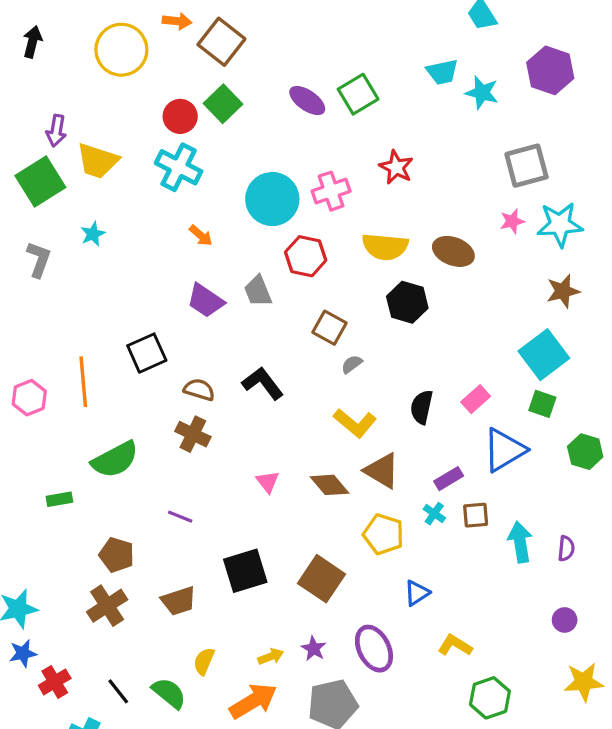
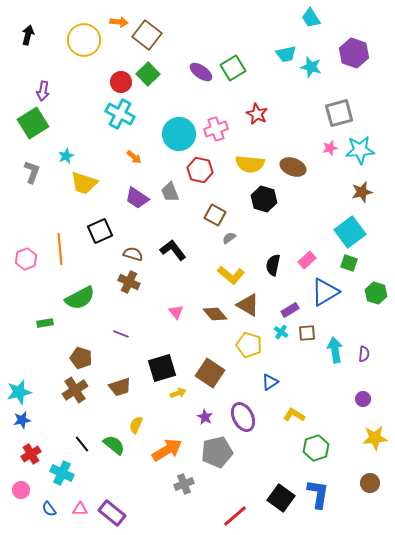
yellow trapezoid: (98, 161) -> (84, 183), moved
yellow arrow: (271, 656) -> (178, 393), moved
red cross: (55, 682) -> (31, 454), moved

